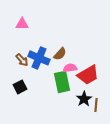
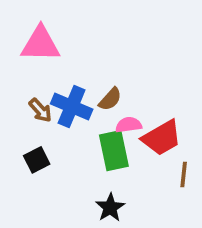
pink triangle: (22, 24) -> (40, 44), size x1.6
black star: (84, 99) -> (110, 208), moved
brown line: (96, 105) -> (184, 175), moved

